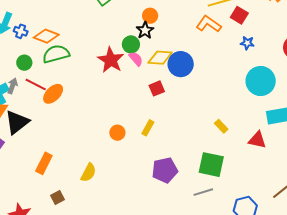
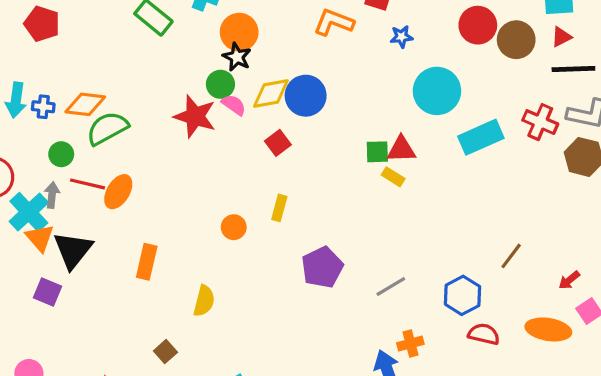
orange circle: (150, 16) -> (239, 32), size x1.5
red triangle: (257, 140) -> (401, 149), moved
orange rectangle: (44, 163) -> (147, 262), moved
green square: (211, 165) -> (377, 152), moved, size x0.6

